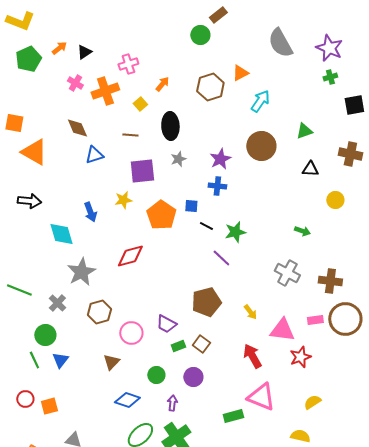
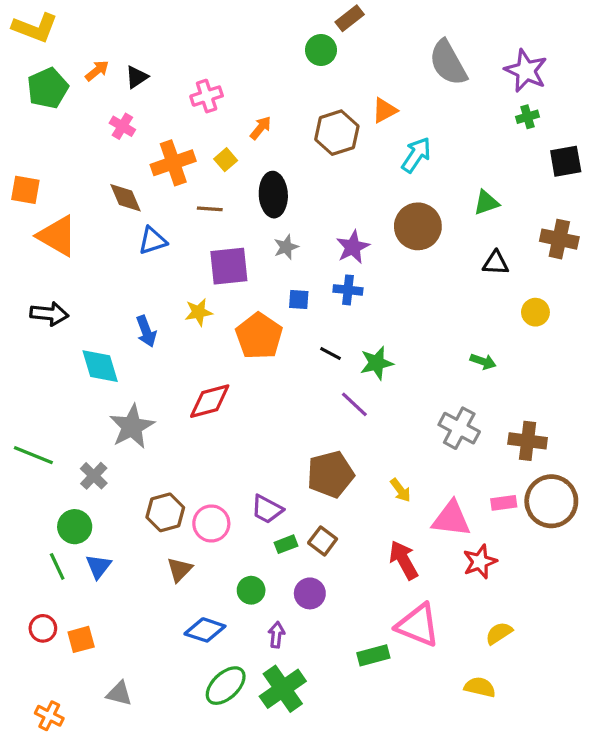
orange cross: (105, 91) -> (173, 163), moved
blue square: (191, 206) -> (299, 299), moved
brown hexagon: (99, 312) -> (165, 512), moved

